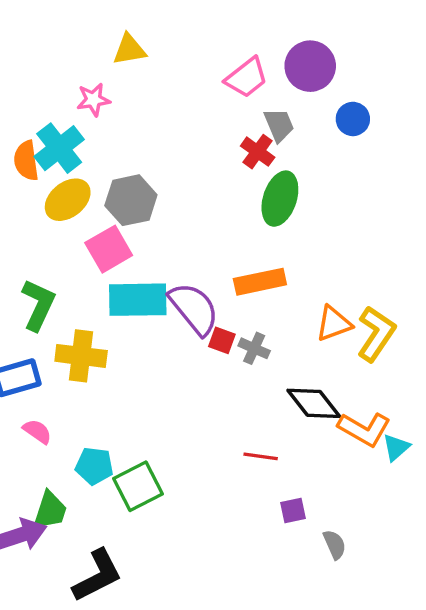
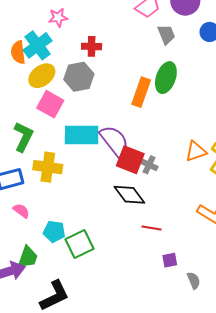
red cross: (258, 152) -> (92, 46), moved, turned -36
pink square: (109, 249) -> (50, 104), moved, turned -32
orange rectangle: (260, 282) -> (141, 92), moved, turned -60
red square: (222, 340) -> (130, 160), size x1.8
black diamond: (314, 403) -> (129, 195), moved

